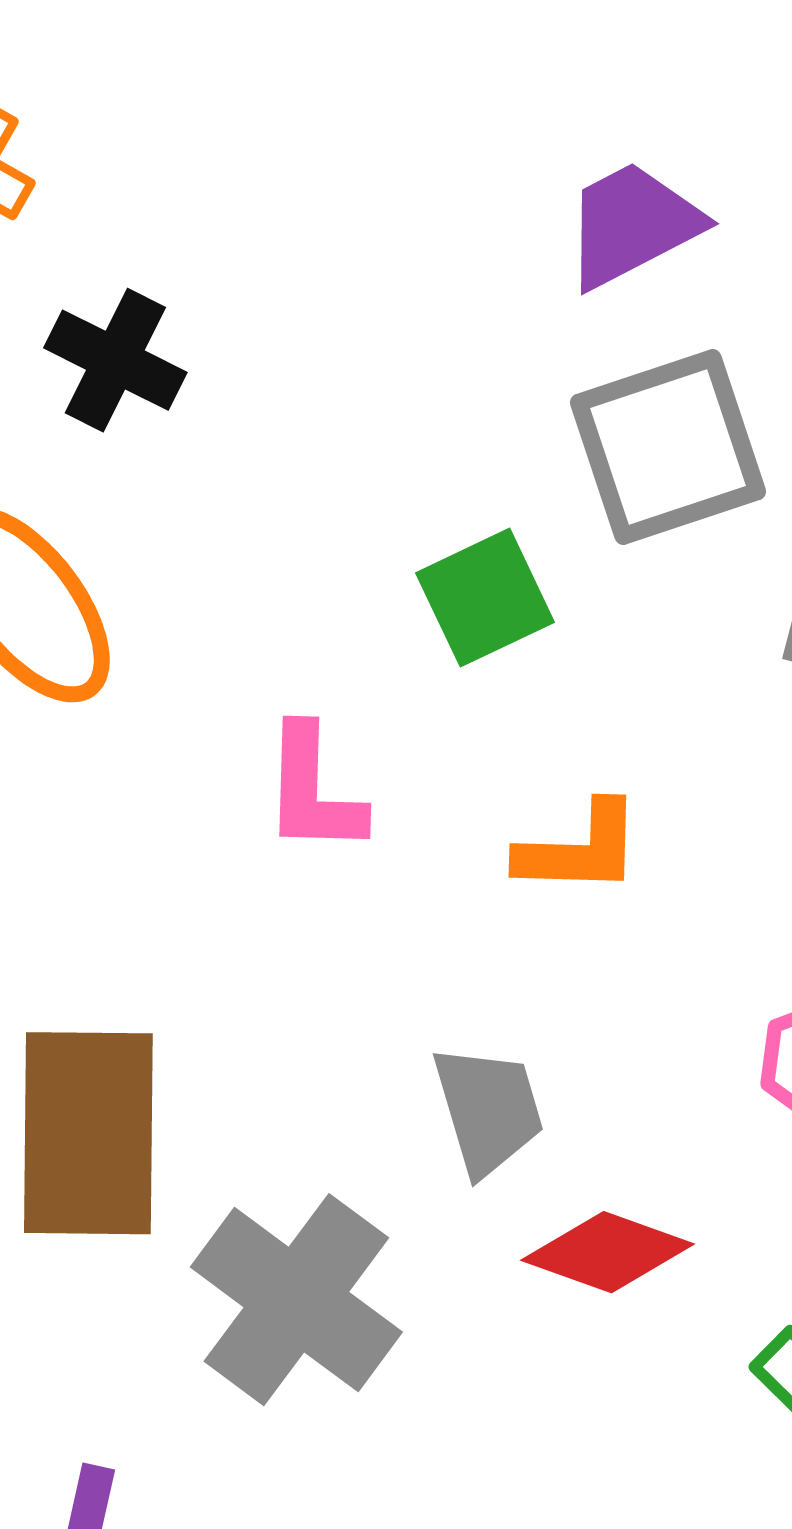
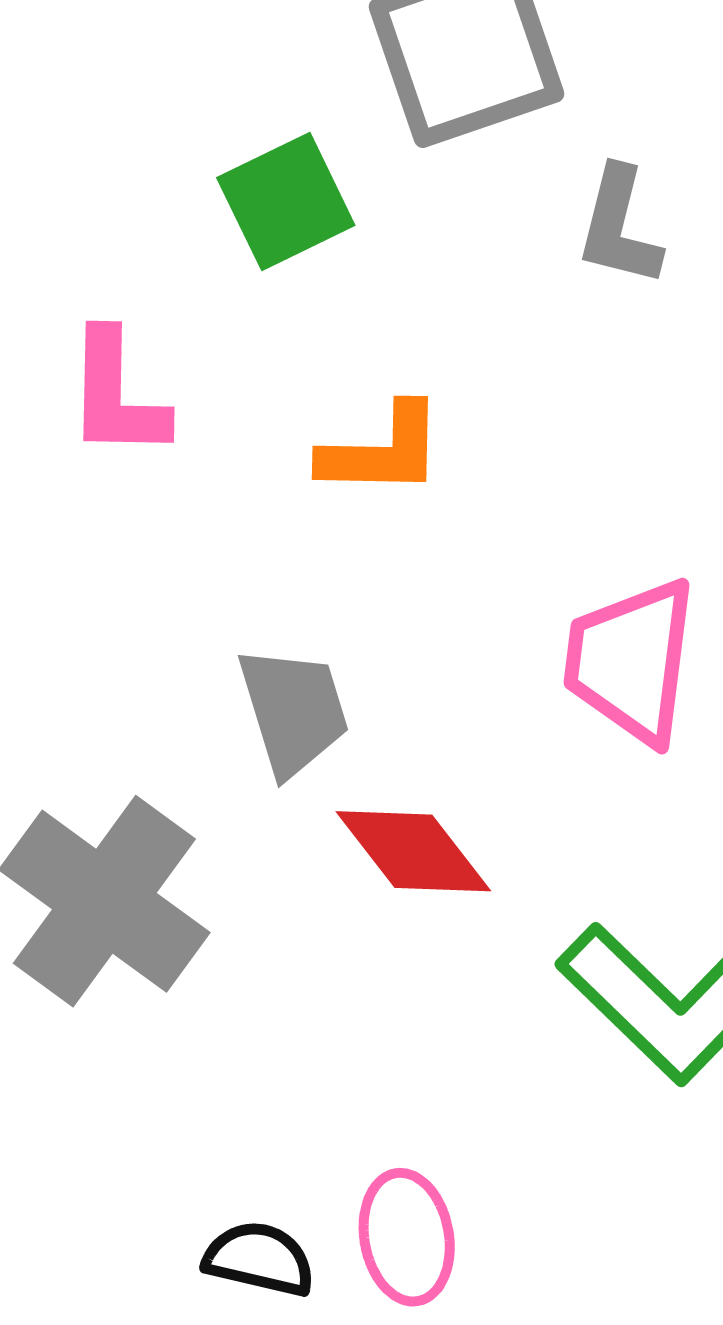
red diamond: (608, 1252) -> (413, 851), turned 33

